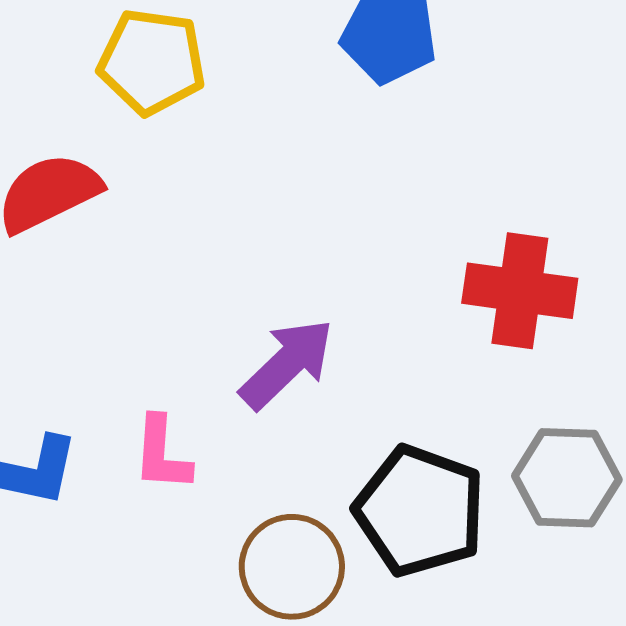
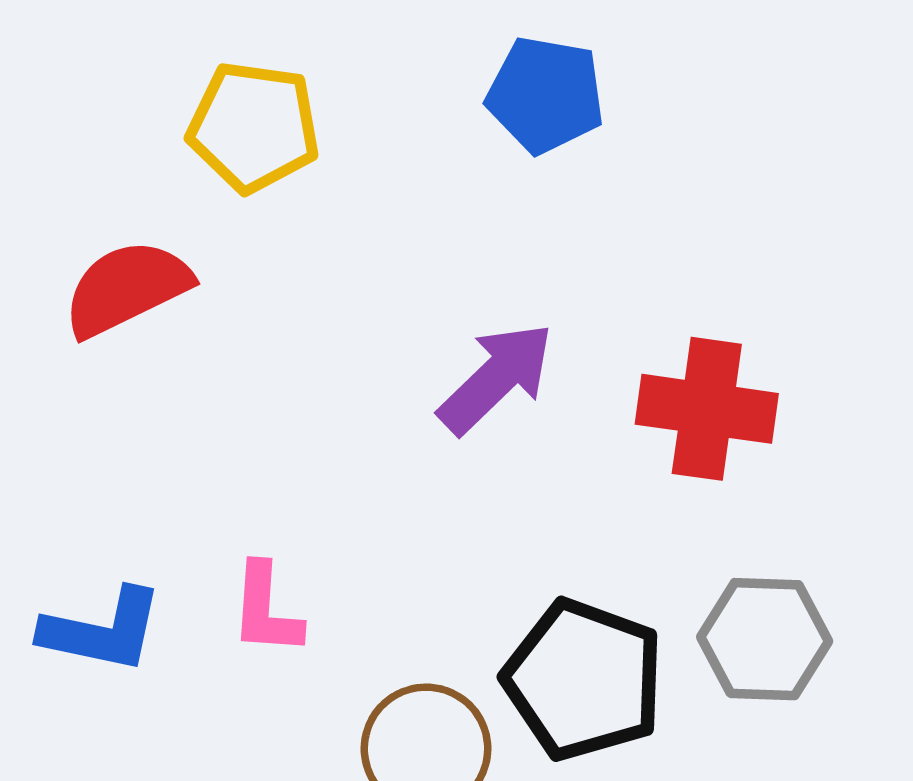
purple arrow: (287, 364) -> (496, 378), moved

